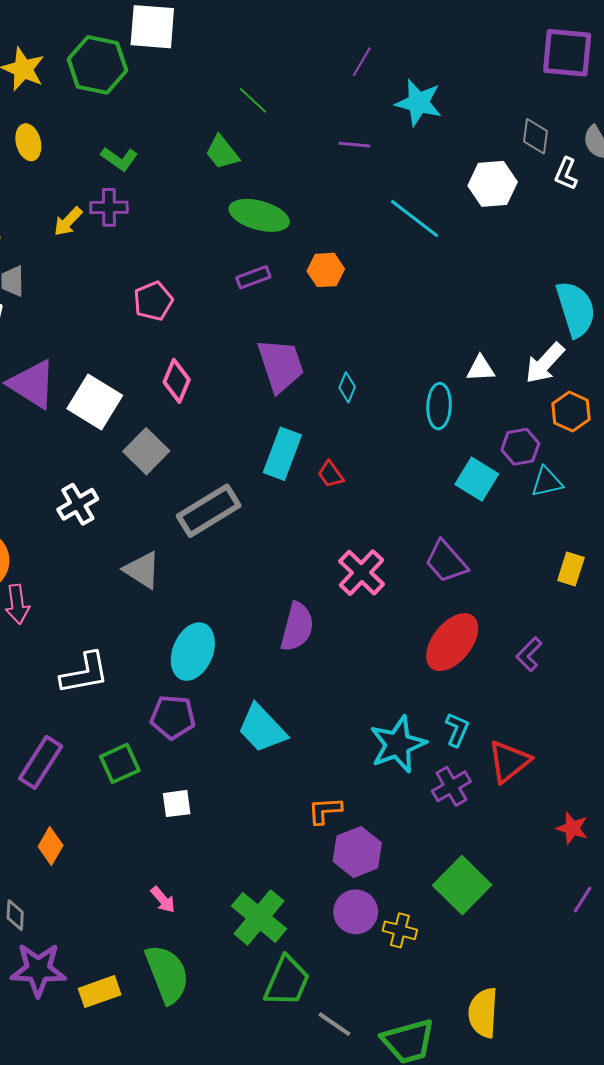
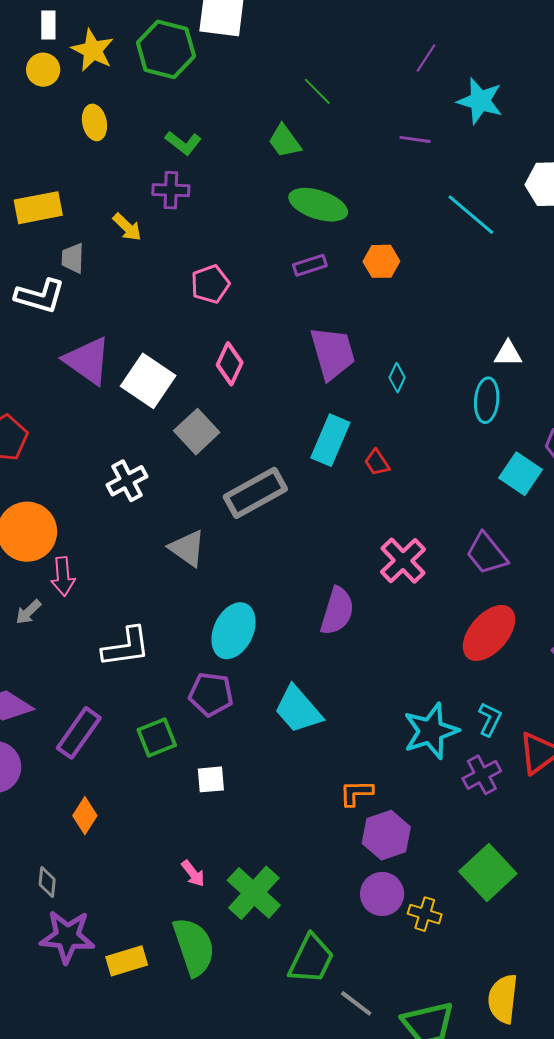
yellow arrow: (68, 222) -> (127, 227), moved, turned -92
white triangle: (481, 369) -> (508, 354), moved
green cross: (259, 917) -> (254, 893), moved

